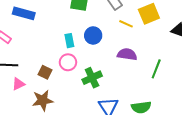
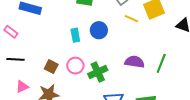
purple semicircle: (127, 54) -> (135, 62), moved
pink circle: (68, 62) -> (75, 66), moved
pink triangle: (18, 84) -> (22, 87), moved

